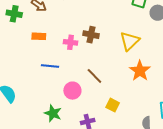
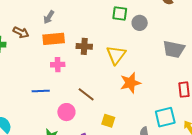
brown cross: (91, 35) -> (84, 46), moved
orange rectangle: (39, 36) -> (54, 39), moved, size x1.5
orange star: (140, 71) -> (130, 83), turned 30

